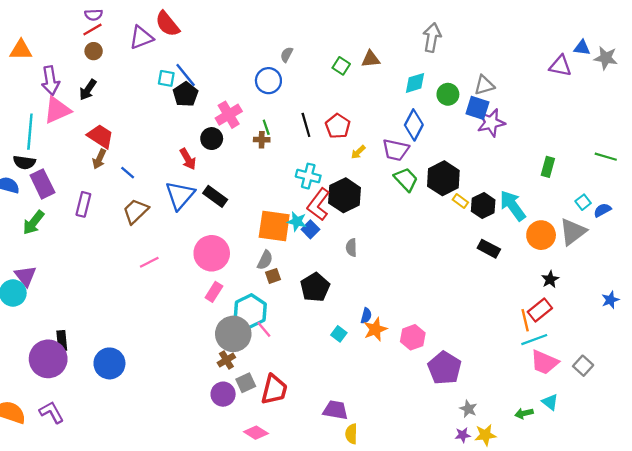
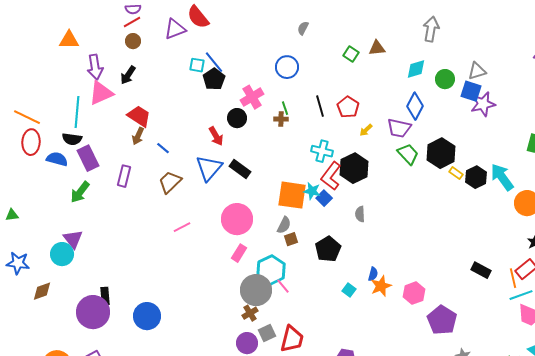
gray semicircle: (287, 55) -> (303, 28), moved
black rectangle: (489, 249) -> (481, 270), moved

